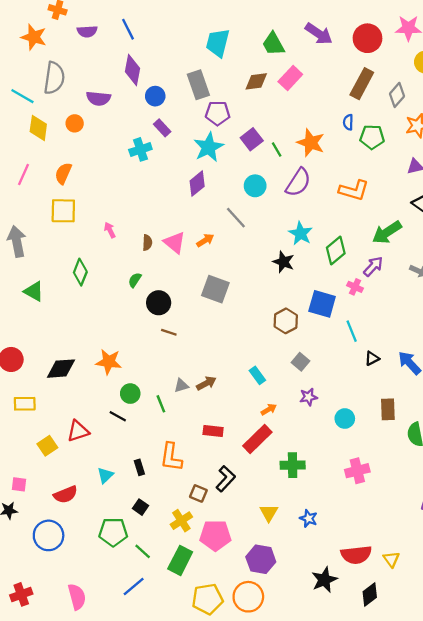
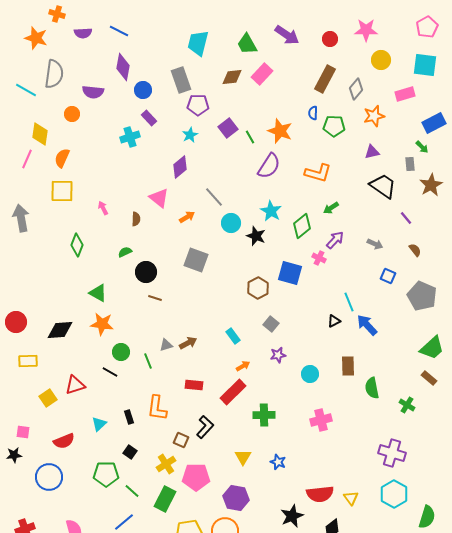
blue line: (128, 29) -> (119, 31), turned -36
red circle: (367, 38) -> (330, 39), size x0.6
yellow diamond: (38, 128) -> (40, 134), moved
cyan star: (209, 147) -> (190, 135), size x0.6
cyan circle: (255, 186) -> (231, 223), moved
green arrow: (387, 232) -> (331, 208), moved, size x0.6
pink triangle: (175, 243) -> (159, 198), moved
green semicircle: (135, 280) -> (125, 252), turned 32
green triangle: (34, 291) -> (98, 293), moved
cyan line: (352, 331) -> (349, 302), moved

